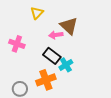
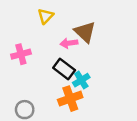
pink cross: (17, 44) -> (21, 54), turned -35
orange cross: (46, 80) -> (70, 99), moved

